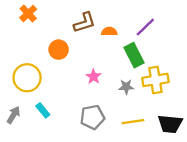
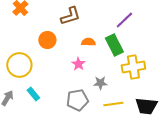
orange semicircle: (109, 32) -> (88, 42), moved
gray star: (126, 87) -> (100, 83), moved

